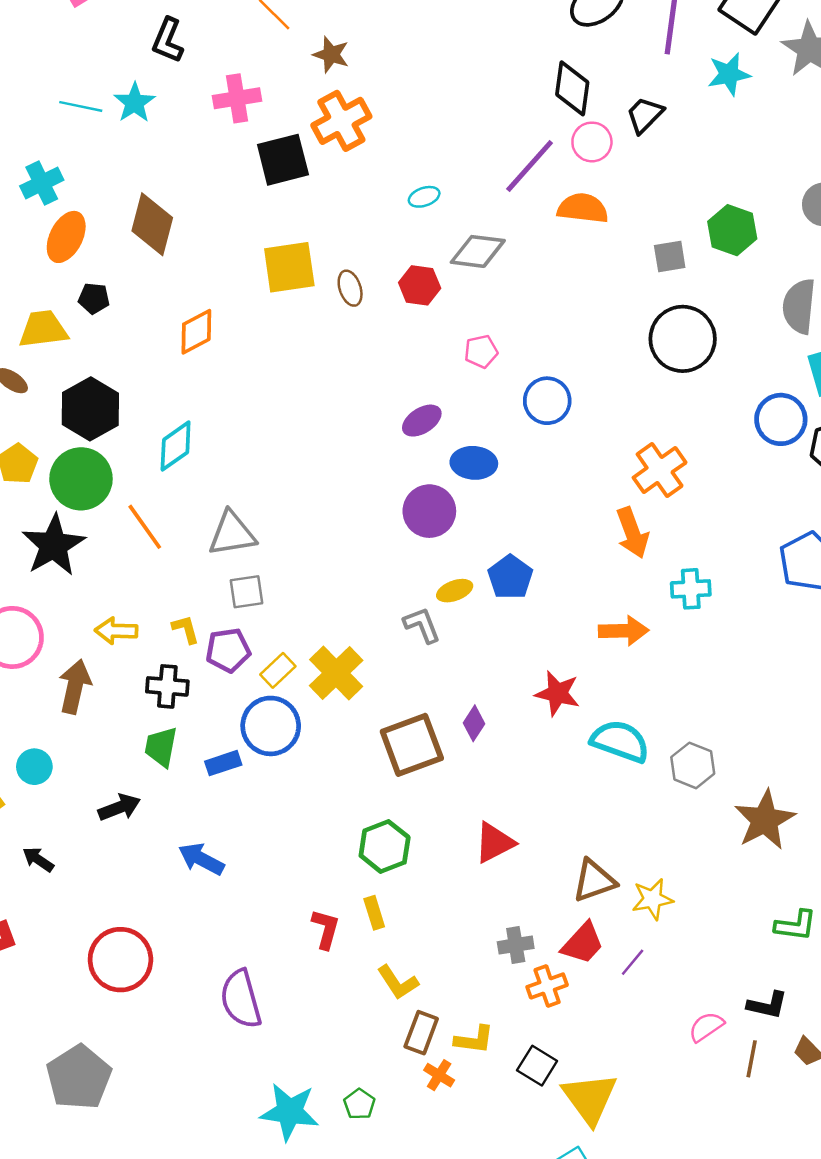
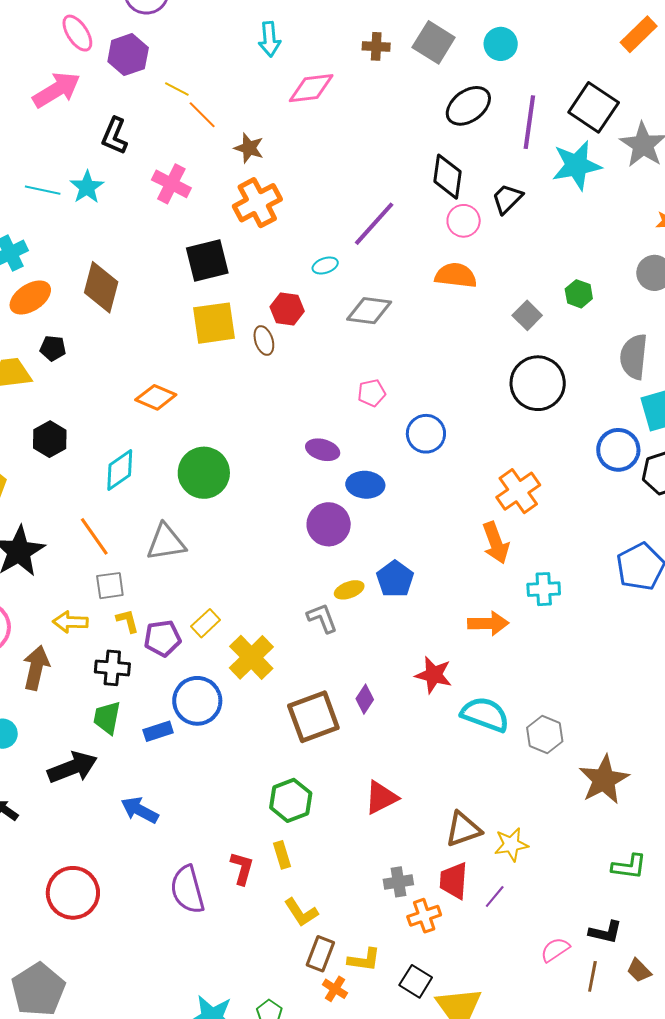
cyan star: (729, 74) -> (577, 165), size x1.4
pink cross: (237, 98) -> (171, 184), turned 36
black square: (283, 160) -> (207, 260), moved
purple line: (530, 166) -> (374, 224), moved
green hexagon: (732, 230) -> (579, 294), size x0.7
orange ellipse: (66, 237) -> (30, 298), turned 30
gray square: (670, 257) -> (527, 315), turned -36
red hexagon: (420, 285) -> (287, 309), moved
orange diamond: (196, 332) -> (156, 397), moved, turned 51
black hexagon: (90, 409) -> (50, 439), size x0.7
purple ellipse: (422, 421) -> (323, 450), turned 48
green circle: (81, 479) -> (204, 473), moved
gray square: (246, 592) -> (110, 586), moved
yellow rectangle: (278, 670) -> (206, 623), moved
black arrow: (119, 807) -> (72, 767), size x1.4
red trapezoid: (583, 943) -> (454, 881), turned 141
purple semicircle: (241, 999) -> (187, 890), moved

